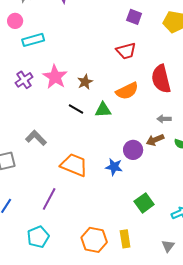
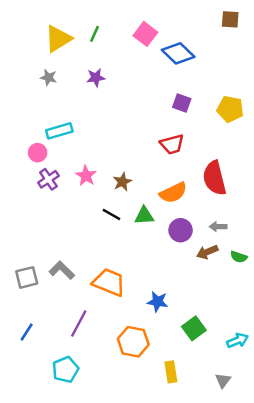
pink circle: (15, 21) -> (38, 153), moved
pink star: (55, 77) -> (86, 176), size x0.7
gray L-shape: (36, 138) -> (62, 270), moved
purple circle: (133, 150) -> (181, 230), moved
blue star: (114, 167) -> (158, 302), moved
orange hexagon: (94, 240) -> (133, 342), moved

